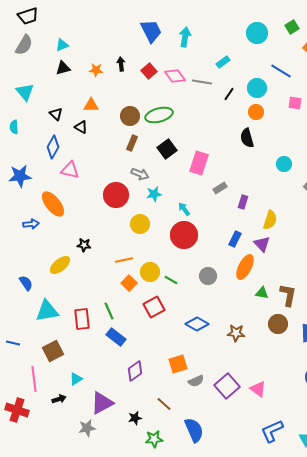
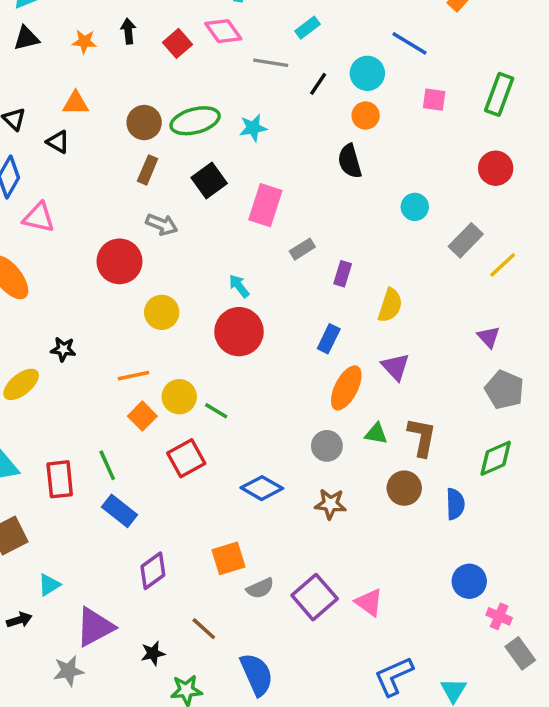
pink diamond: (175, 76) -> (223, 31), moved
cyan star: (154, 194) -> (253, 128), moved
purple triangle: (262, 244) -> (395, 367), moved
gray circle: (208, 276) -> (327, 446), moved

